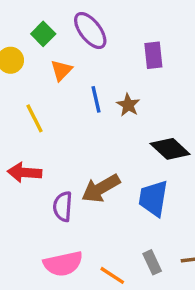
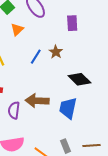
blue line: (96, 99) -> (36, 57), moved, turned 42
brown arrow: (101, 188) -> (37, 101), turned 30

